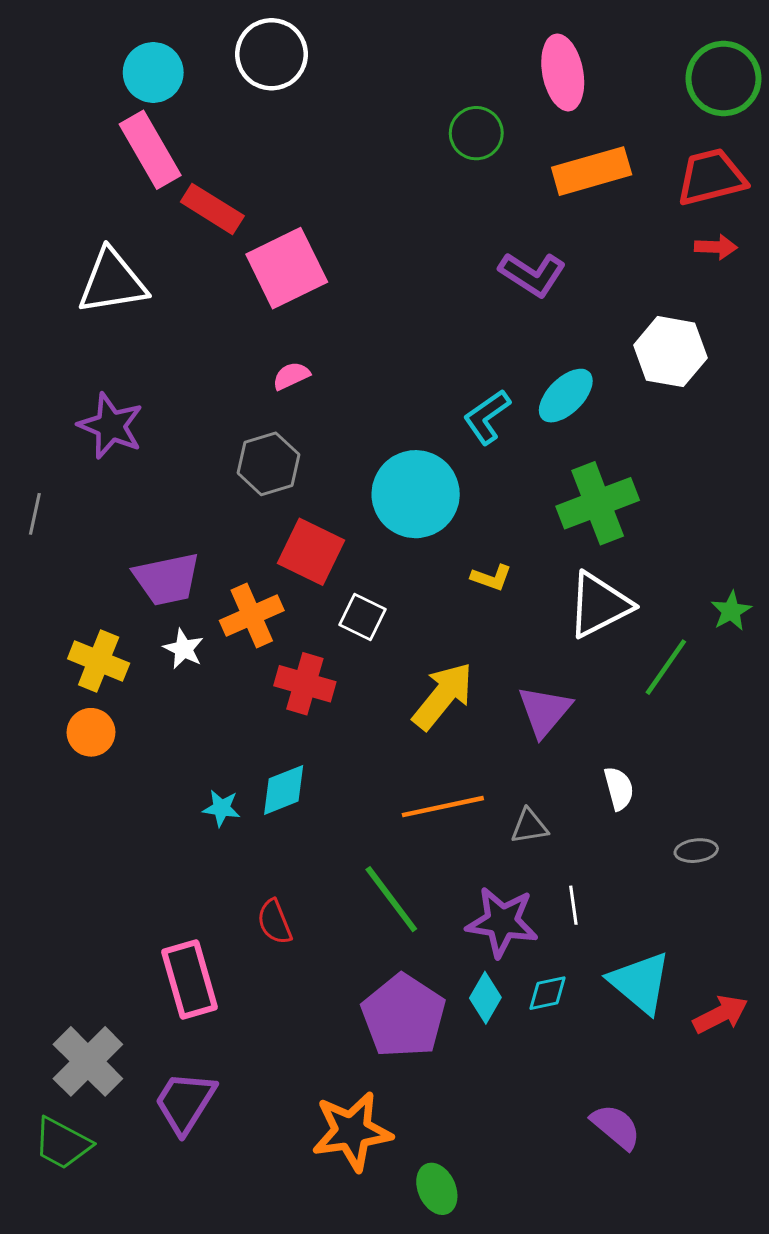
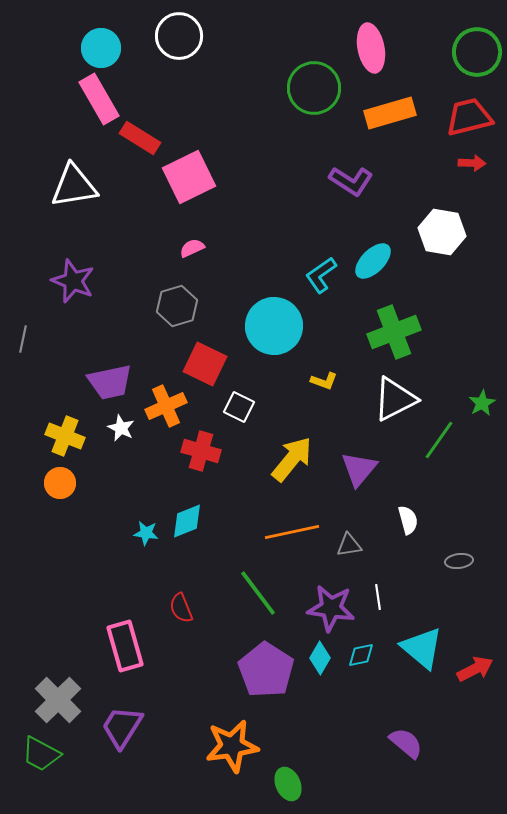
green circle: (476, 133) -> (314, 88), size x1.5

